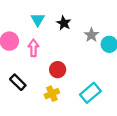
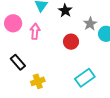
red circle: (58, 70) -> (71, 42), moved
yellow cross: (52, 94) -> (38, 81), moved

